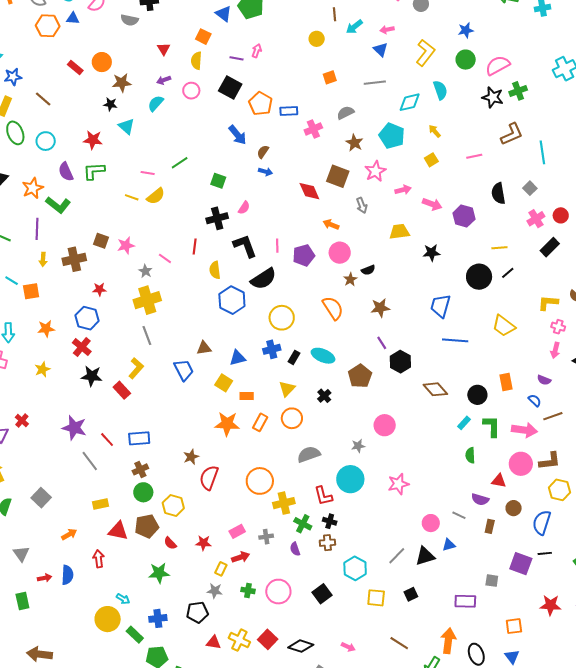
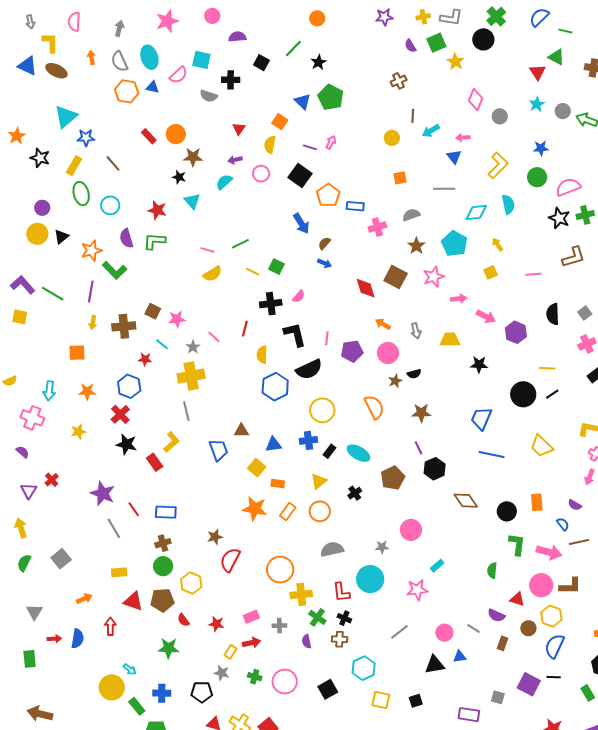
yellow line: (132, 197) -> (253, 272), moved
gray arrow: (362, 205) -> (416, 331), moved
cyan line: (12, 281) -> (162, 344), moved
cyan rectangle: (464, 423) -> (437, 566), moved
yellow hexagon: (560, 490) -> (551, 616), moved
gray line: (397, 556) -> (399, 632), moved

